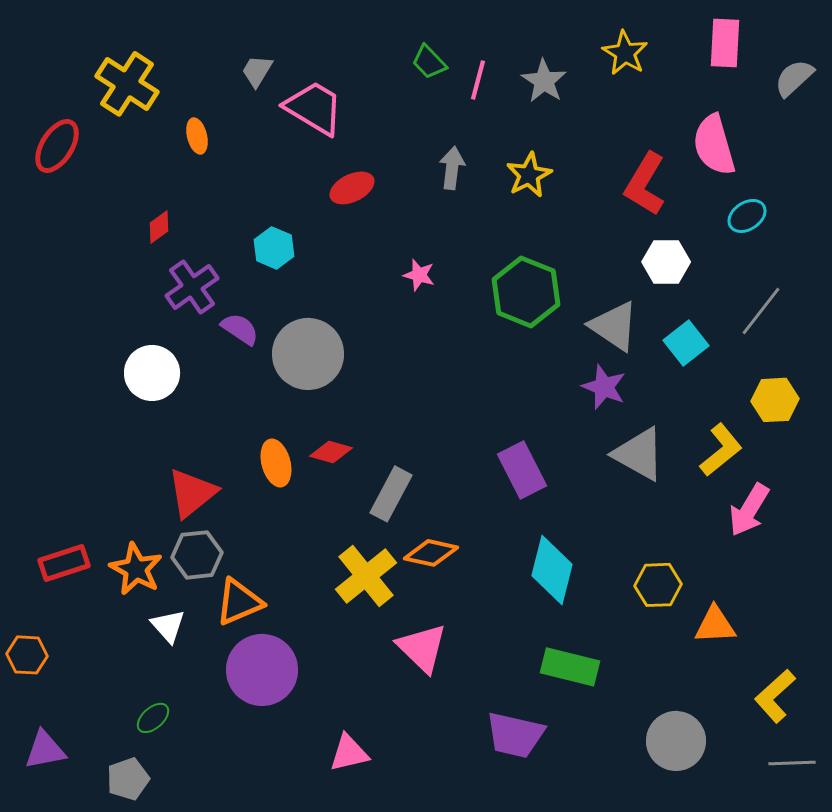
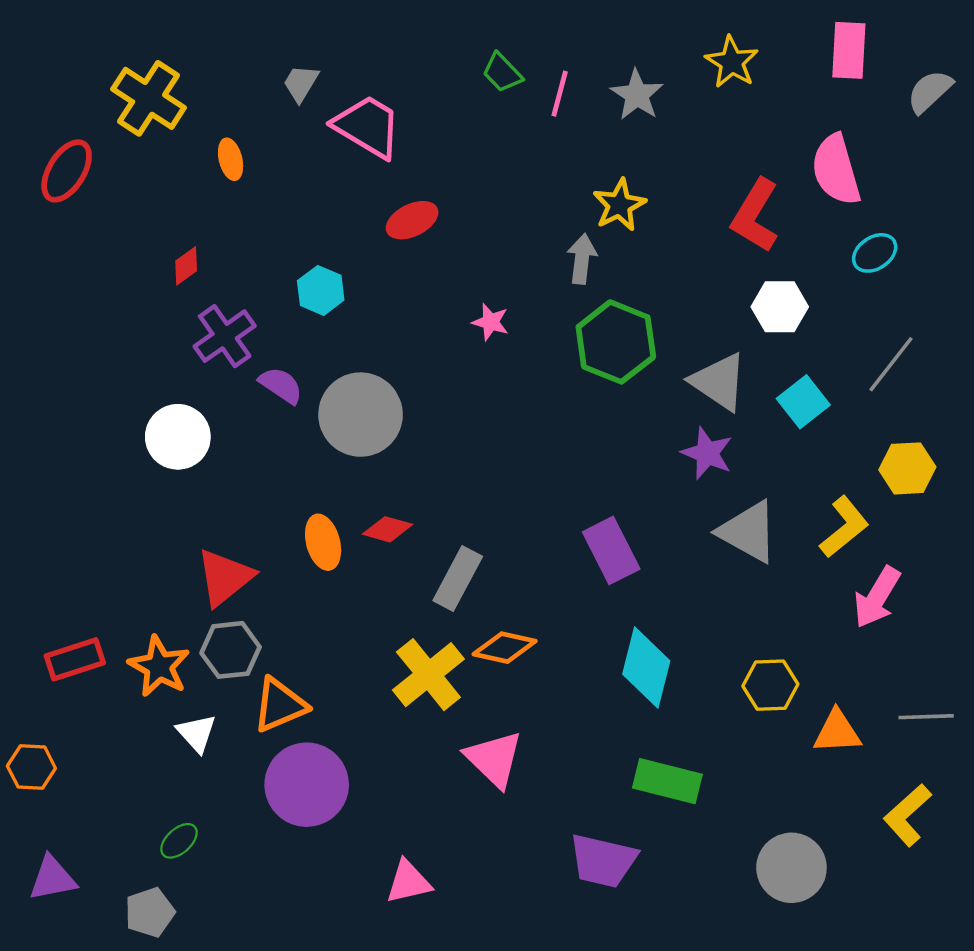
gray arrow: (452, 168) -> (582, 259), moved
gray line: (792, 763) -> (926, 717), moved

